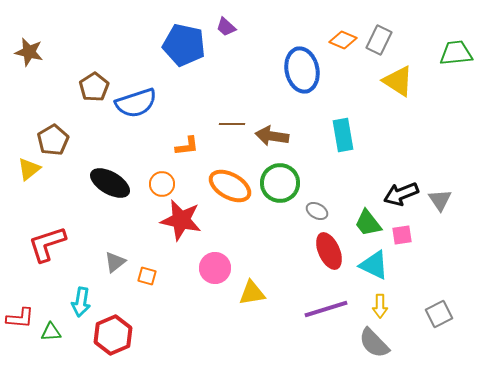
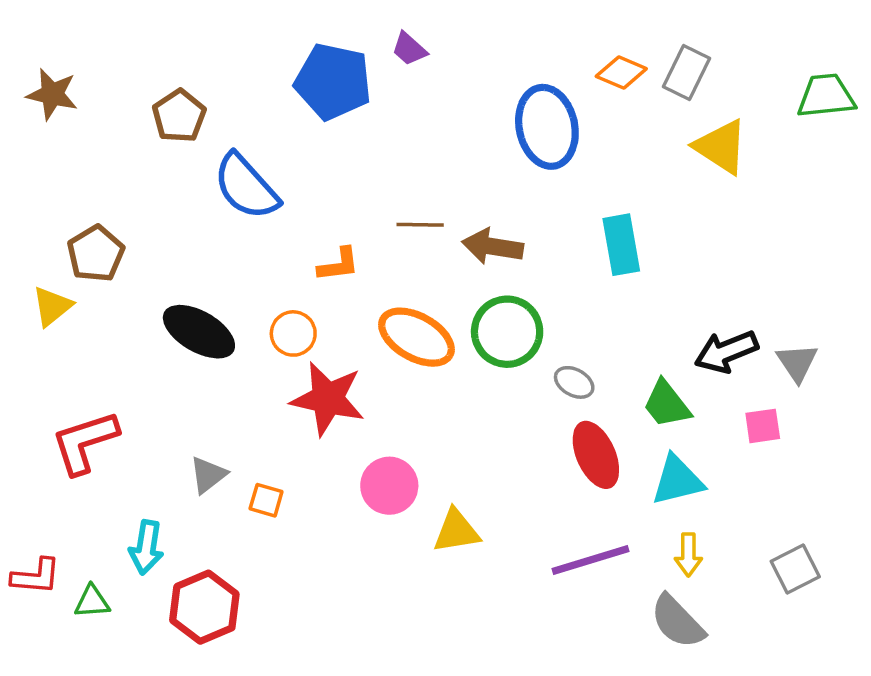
brown pentagon: (94, 87) -> (179, 116), moved
blue semicircle: (136, 103) -> (246, 187), turned 66
pink square: (402, 235) -> (763, 426), moved
cyan triangle: (374, 265) -> (677, 480), turned -40

